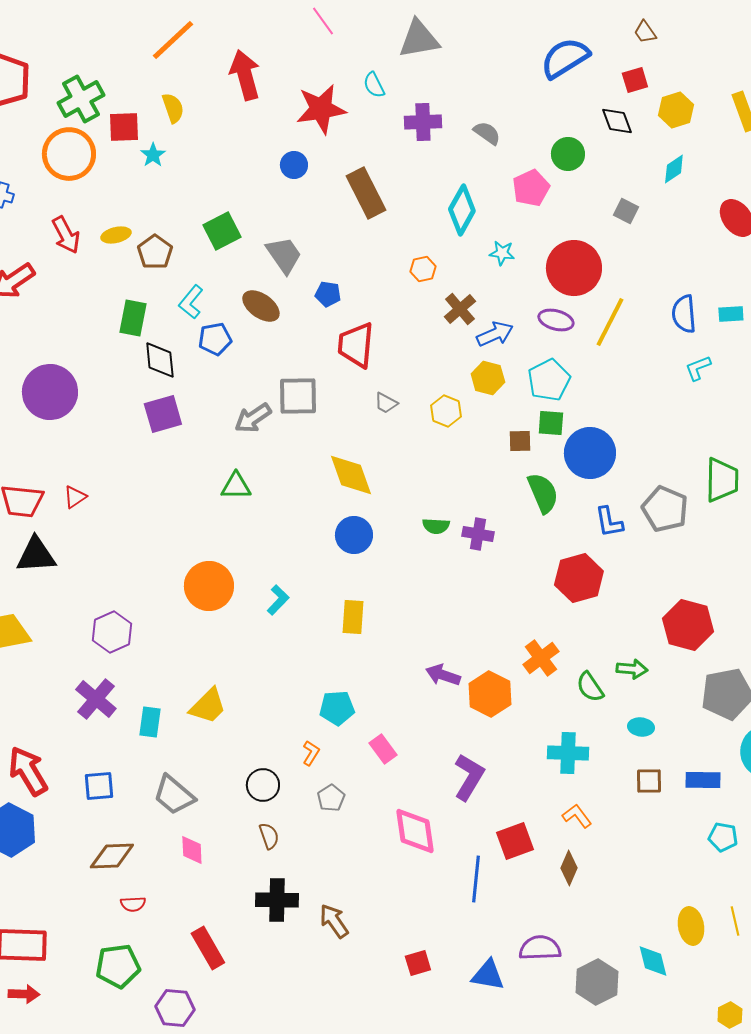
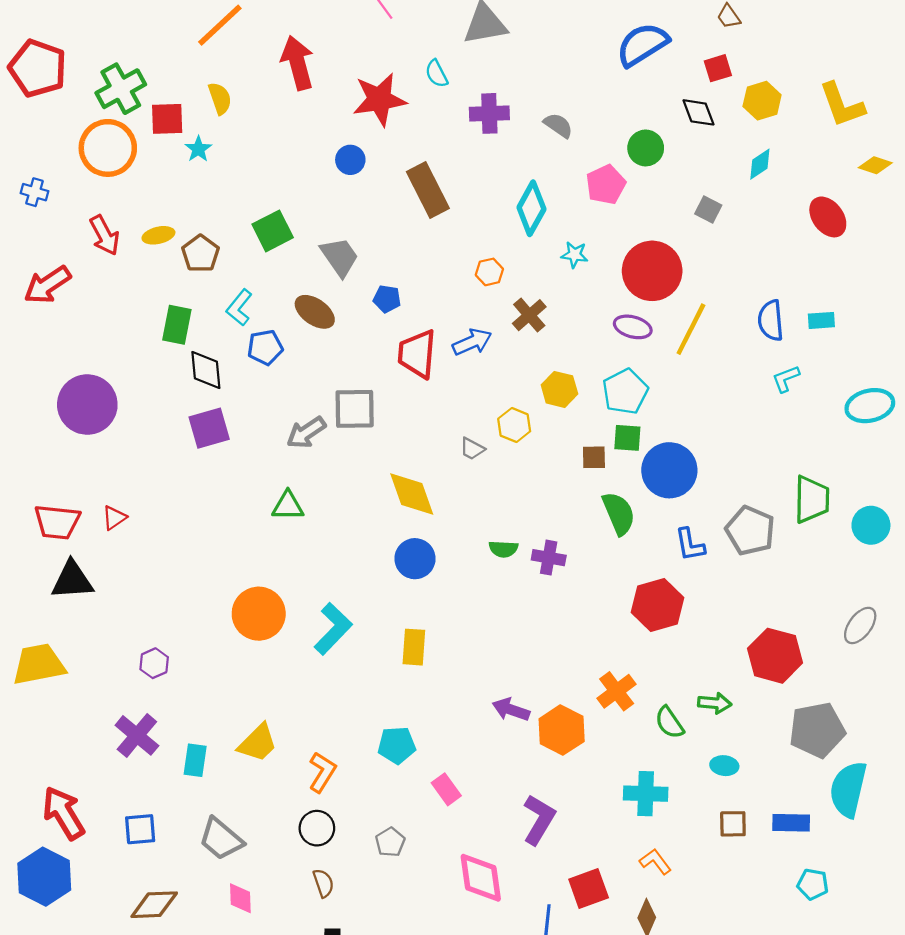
blue arrow: (495, 334) -> (472, 342), moved
gray trapezoid: (386, 403) -> (472, 449), moved
cyan L-shape: (278, 600) -> (333, 629), size x1.6
purple hexagon: (112, 632) -> (154, 663), size x0.7
orange L-shape: (311, 753) -> (322, 772), moved, size x1.5

